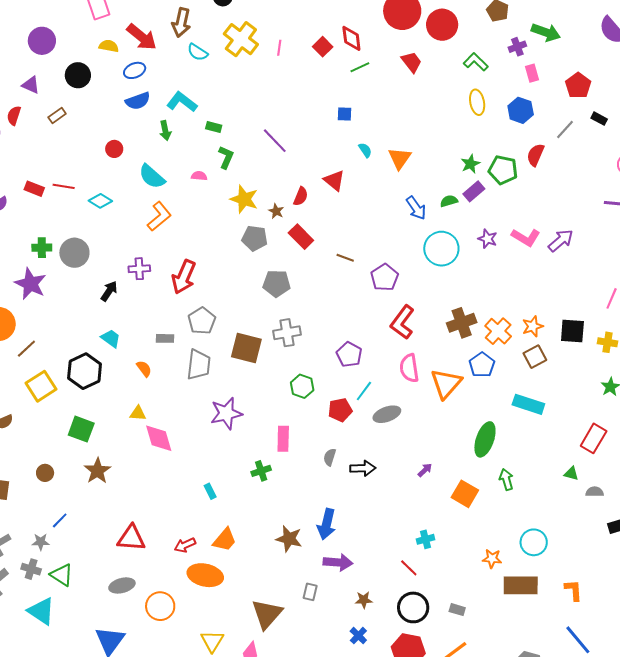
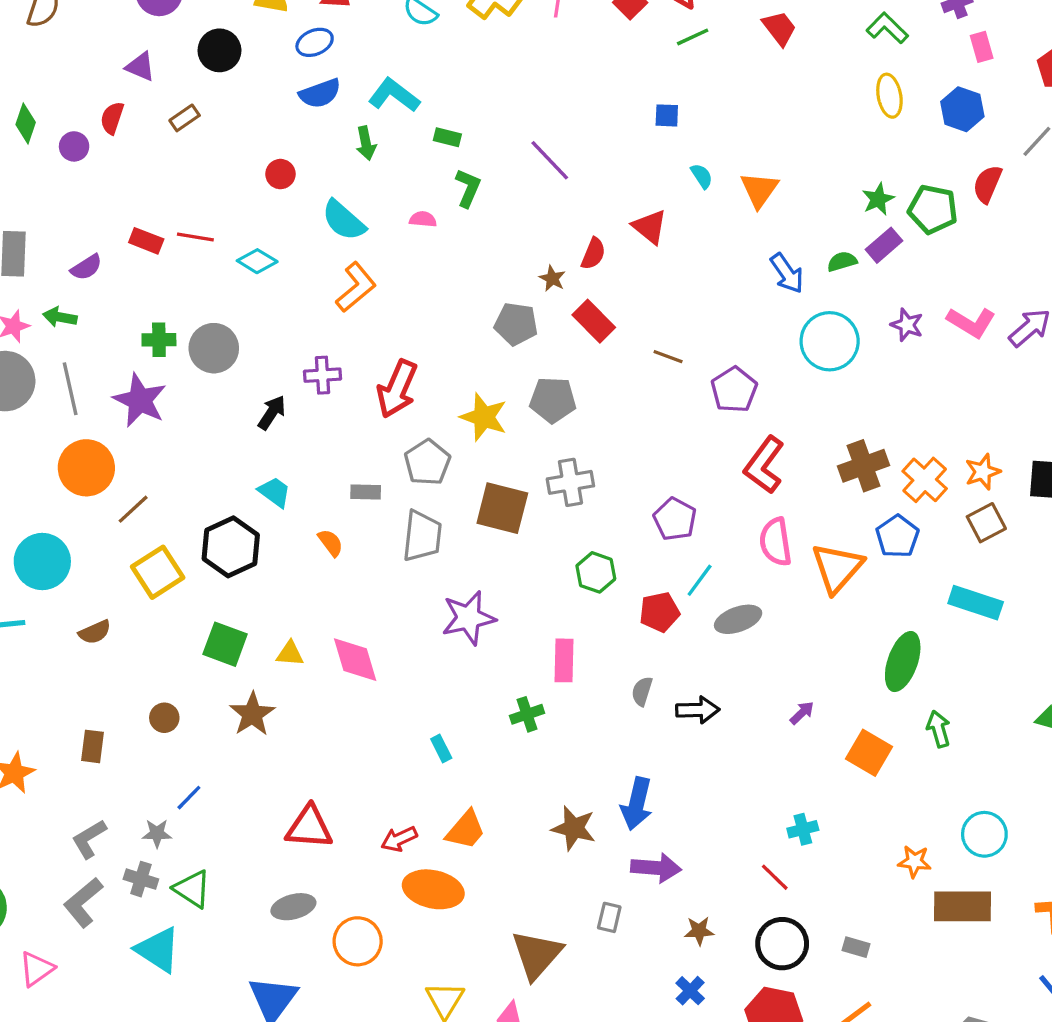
yellow star: (244, 199) -> (484, 417), moved
yellow triangle: (138, 413) -> (290, 654), moved

